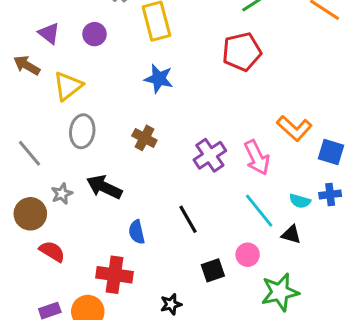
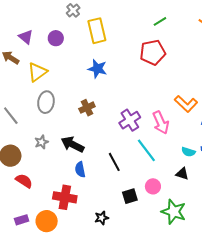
brown cross: (144, 138) -> (87, 108), turned 35
black arrow: (104, 187) -> (72, 144), moved
gray star: (62, 194) -> (42, 142), moved
cyan line: (259, 211) -> (146, 150), moved
green star: (280, 292) -> (174, 212), turned 30

